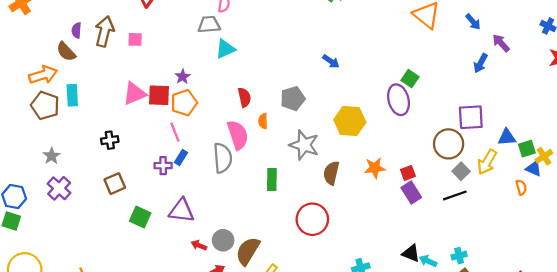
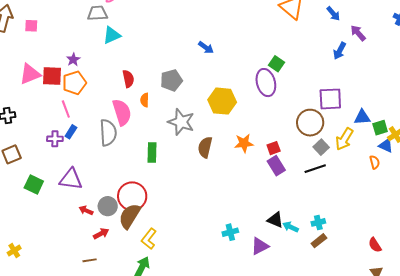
red circle: (312, 219) -> (132, 196), moved

